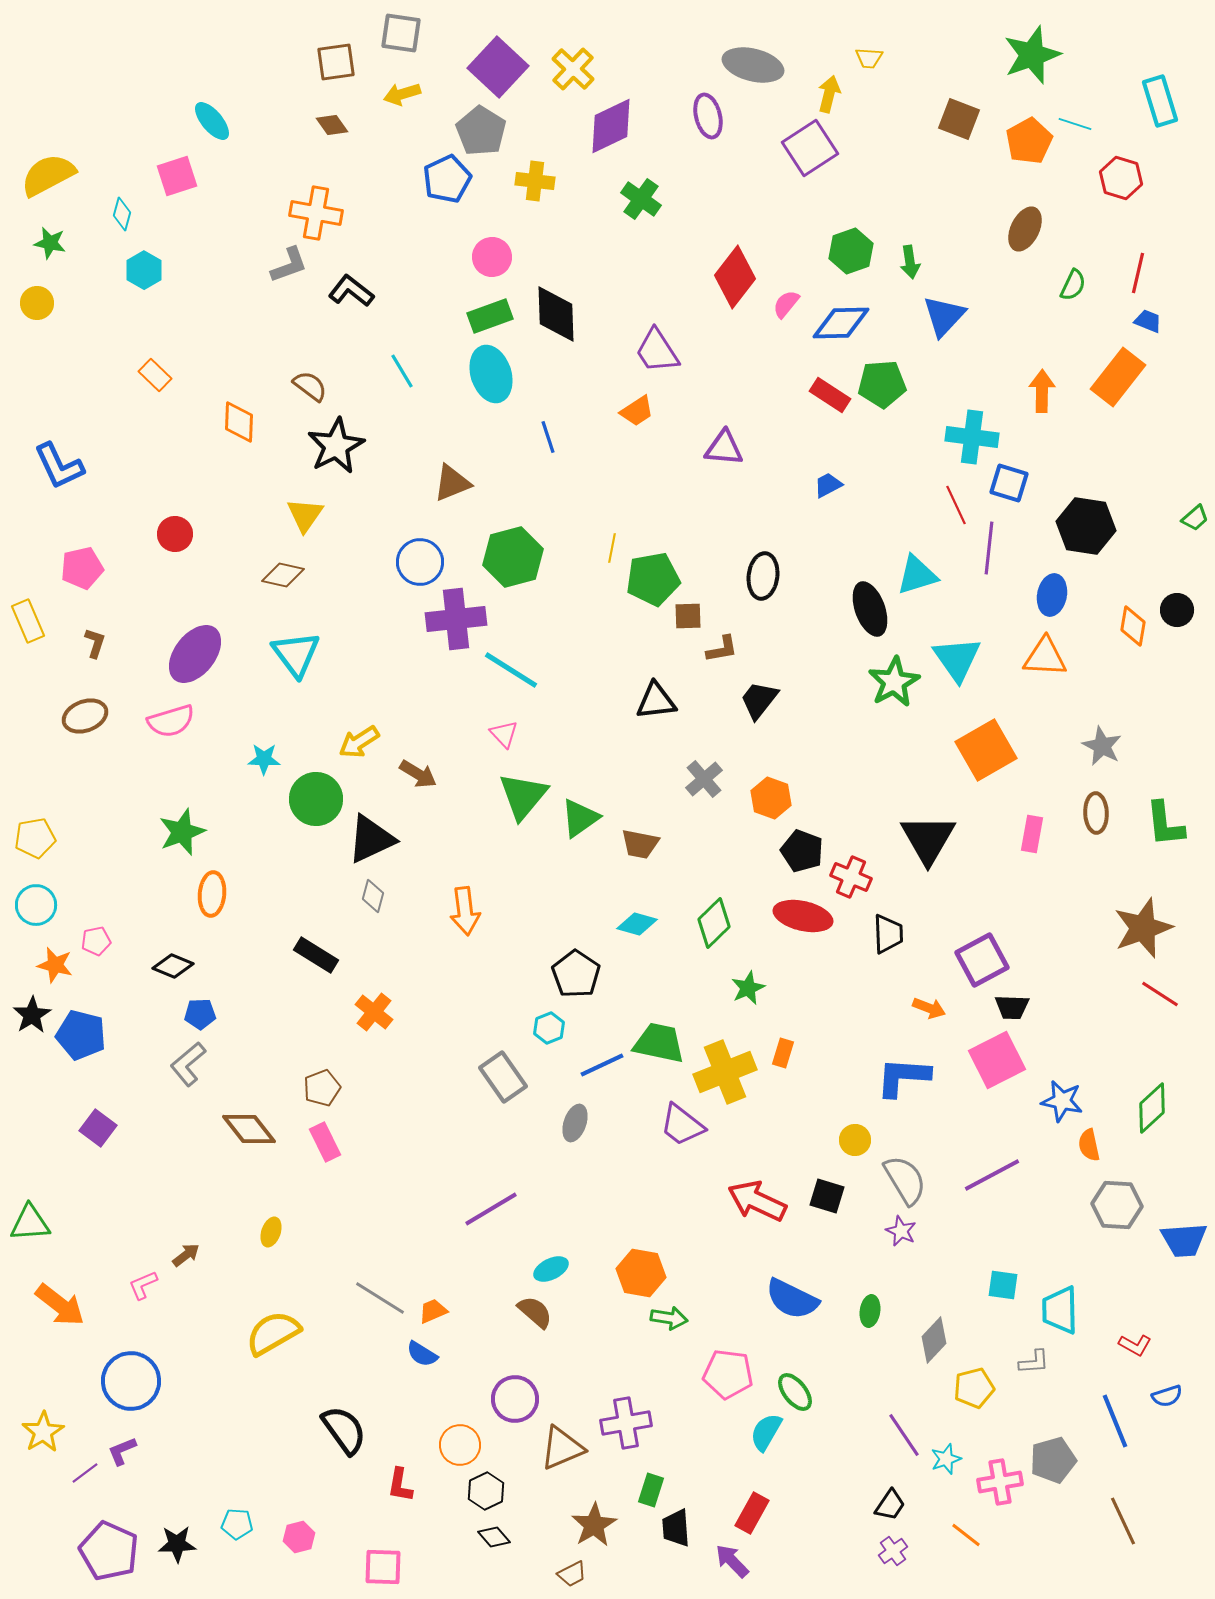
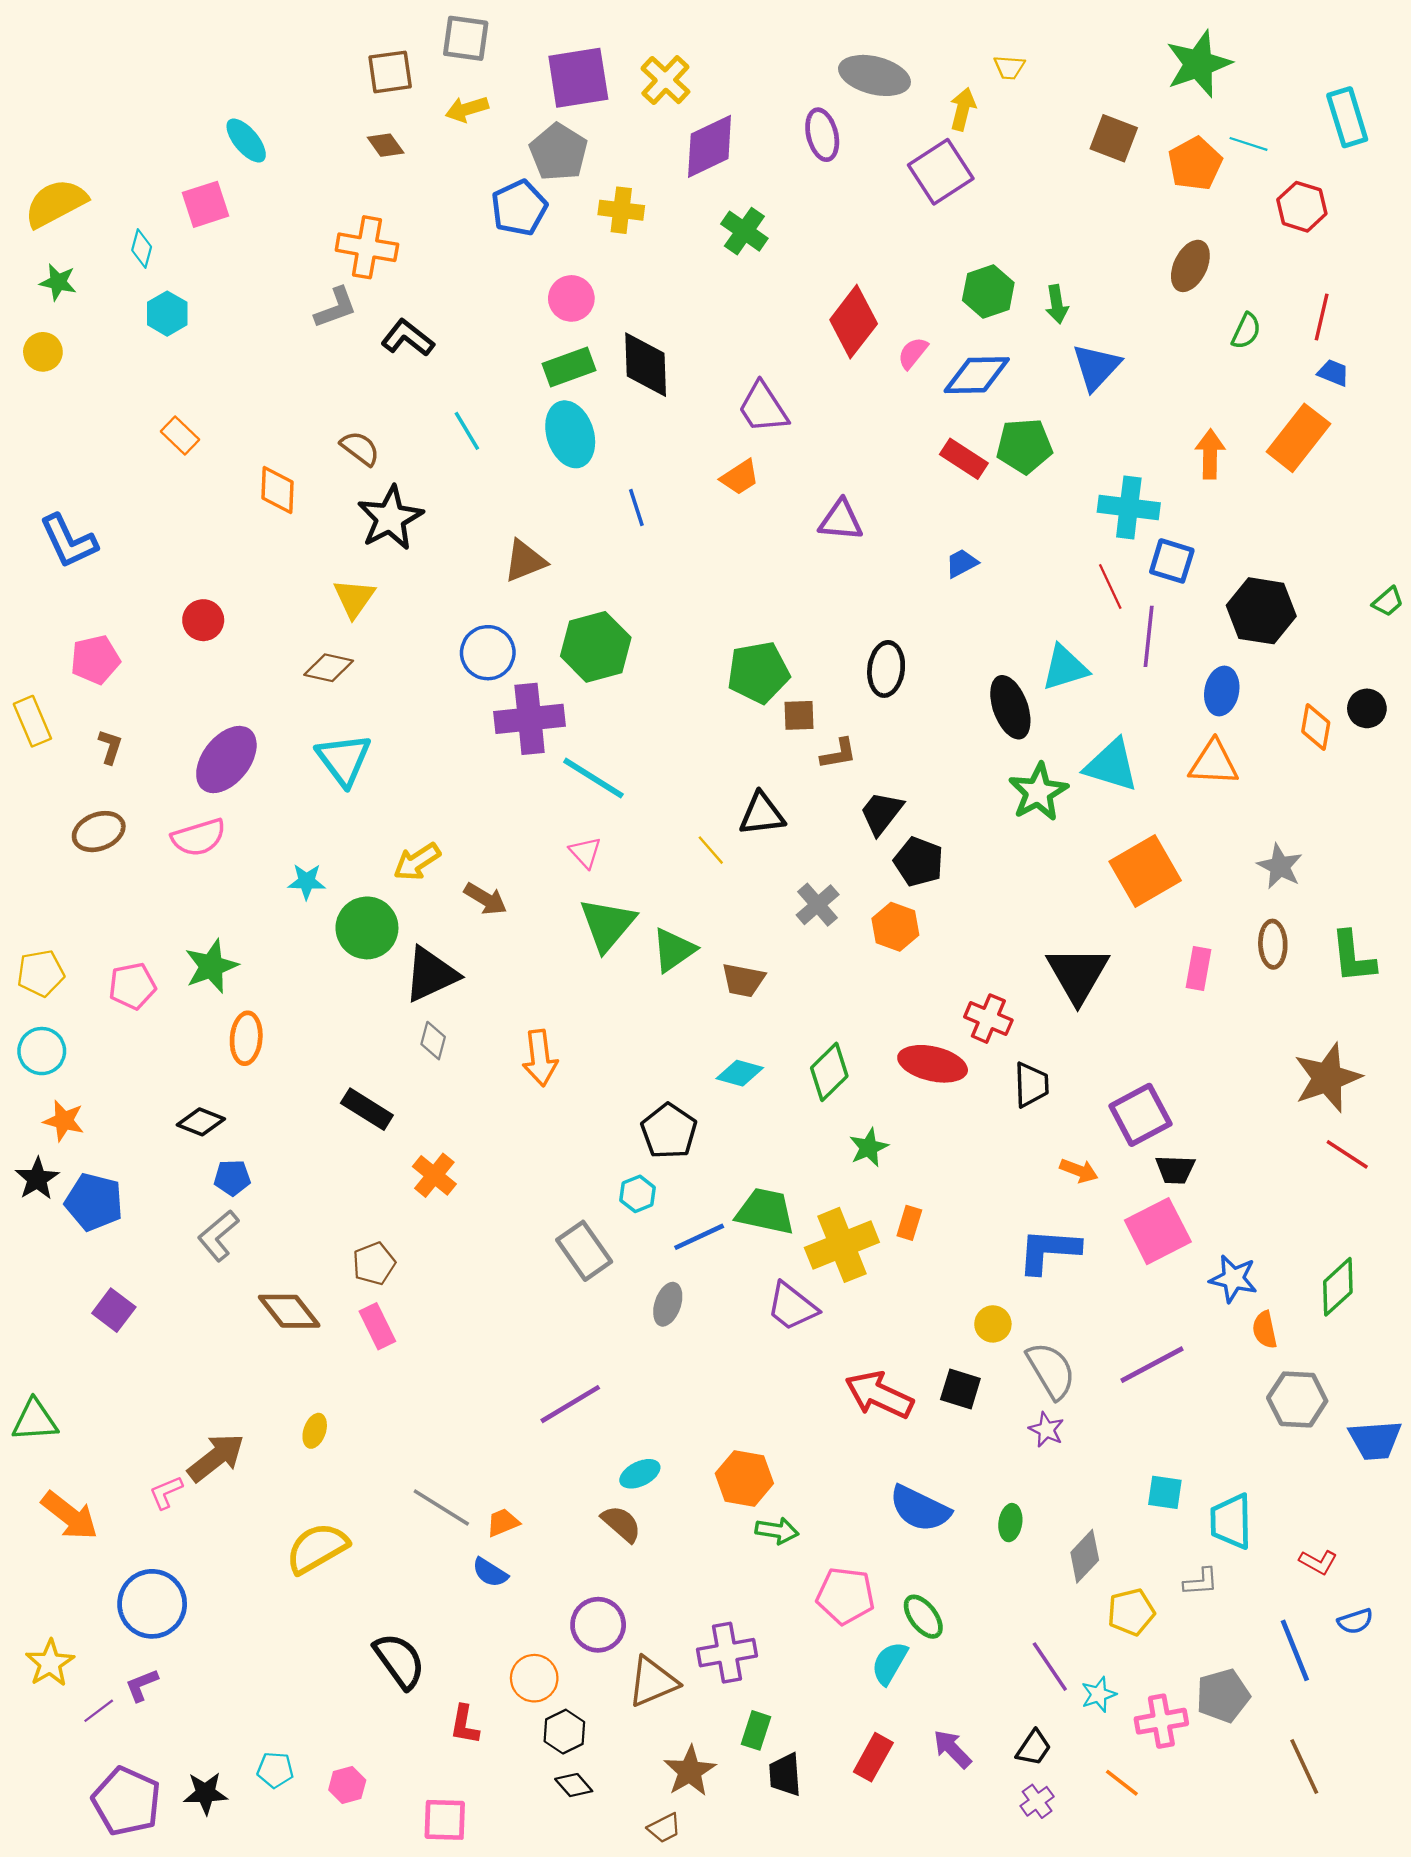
purple square: (498, 67) -> (578, 78), turned 38
yellow line: (612, 548) -> (711, 850), moved, turned -52
cyan triangle: (957, 659) -> (1111, 765), turned -38
black pentagon: (802, 851) -> (919, 862), moved
pink pentagon: (96, 941) -> (132, 986), moved, size x1.4
brown arrow: (186, 1255) -> (216, 1458), size x1.8
purple arrow: (732, 1561) -> (952, 1749), moved

